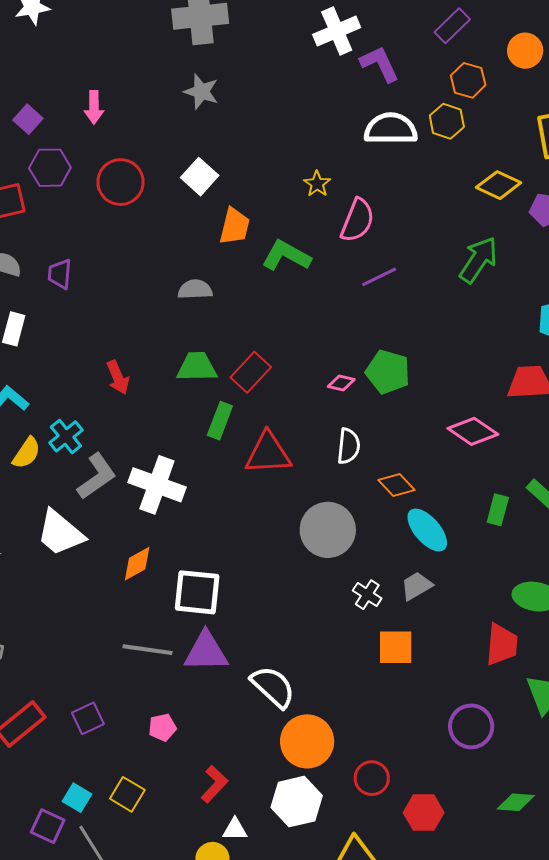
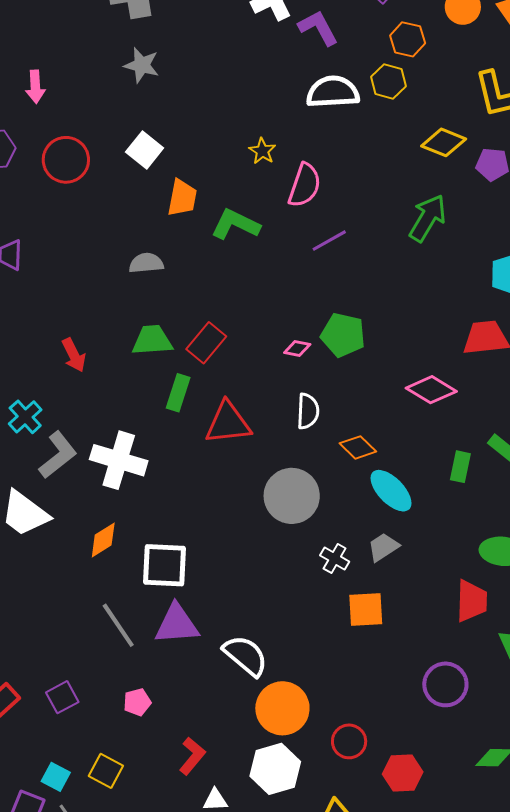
gray line: (148, 650) -> (118, 625), turned 51

